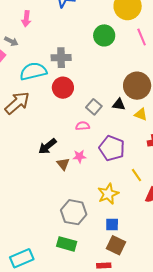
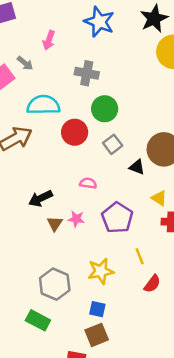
green circle: (104, 35) -> (105, 109), moved
gray cross: (61, 58) -> (87, 73), moved
gray square: (94, 107) -> (113, 144), moved
yellow triangle: (141, 114) -> (159, 198), moved
brown square: (116, 245) -> (97, 335), turned 30

